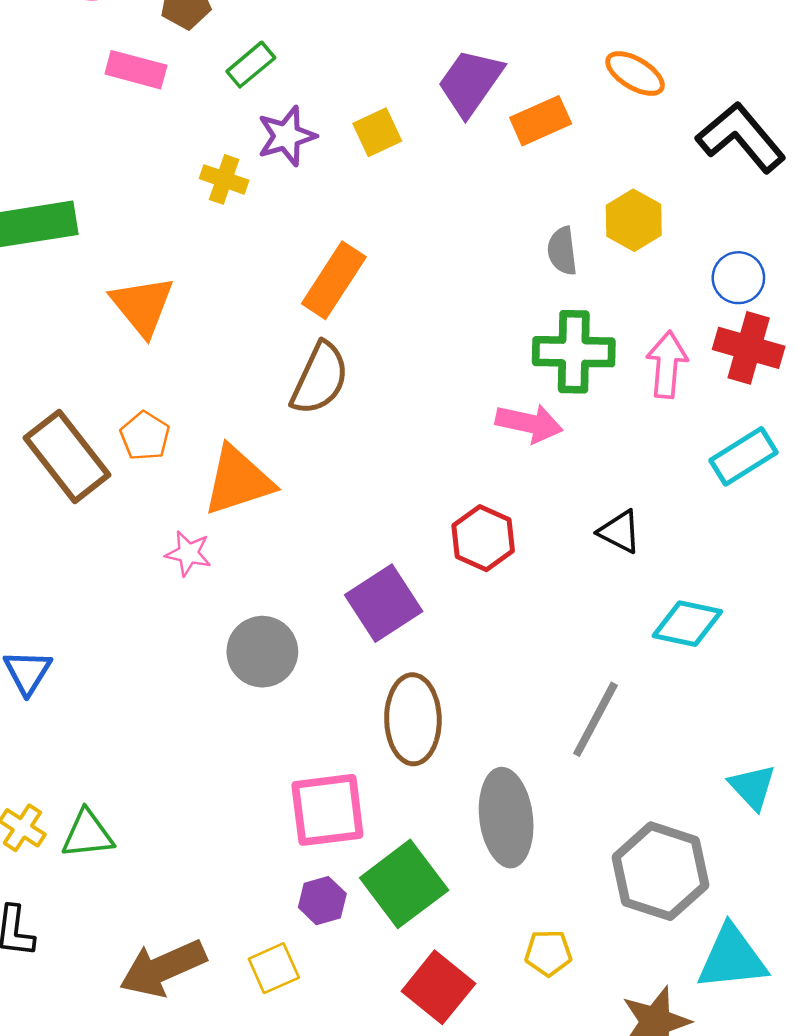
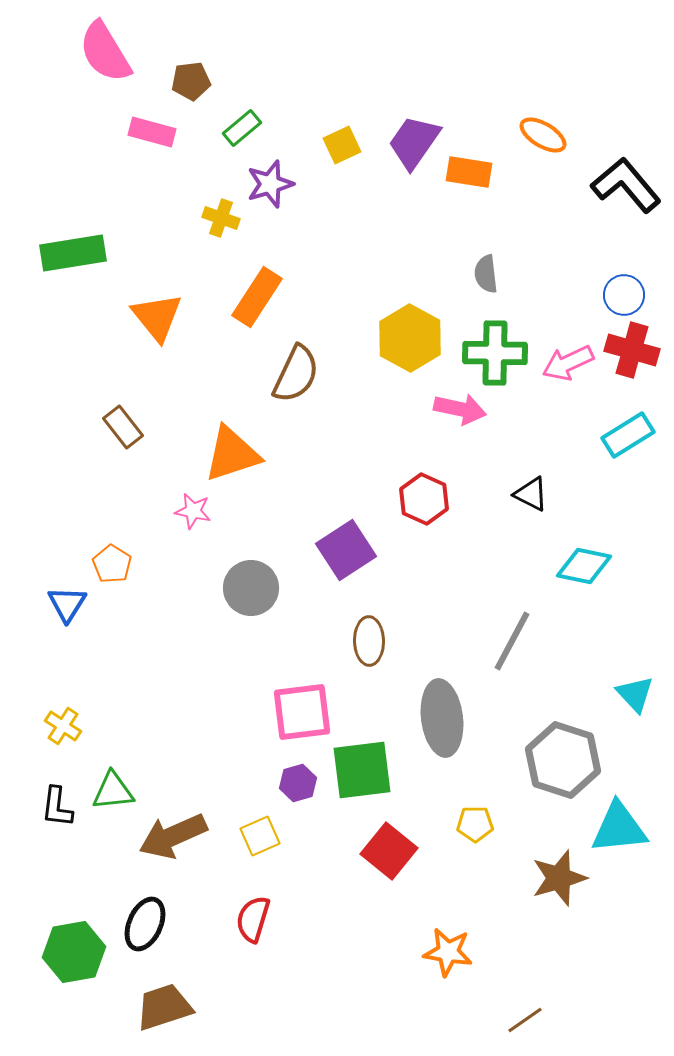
orange rectangle: (541, 121) -> (469, 172), turned 33
yellow square: (377, 132) -> (342, 145), moved
yellow hexagon: (634, 220) -> (410, 338), moved, size x1.4
orange rectangle: (334, 280) -> (257, 297), moved
pink arrow: (667, 364) -> (568, 363), turned -120
orange pentagon: (145, 436) -> (112, 564), moved
brown rectangle: (67, 456) -> (123, 427), moved, size x0.6
brown ellipse: (413, 719) -> (369, 641), size x0.7
green triangle: (87, 834) -> (113, 791), moved
green square: (404, 884) -> (362, 770), turned 30

